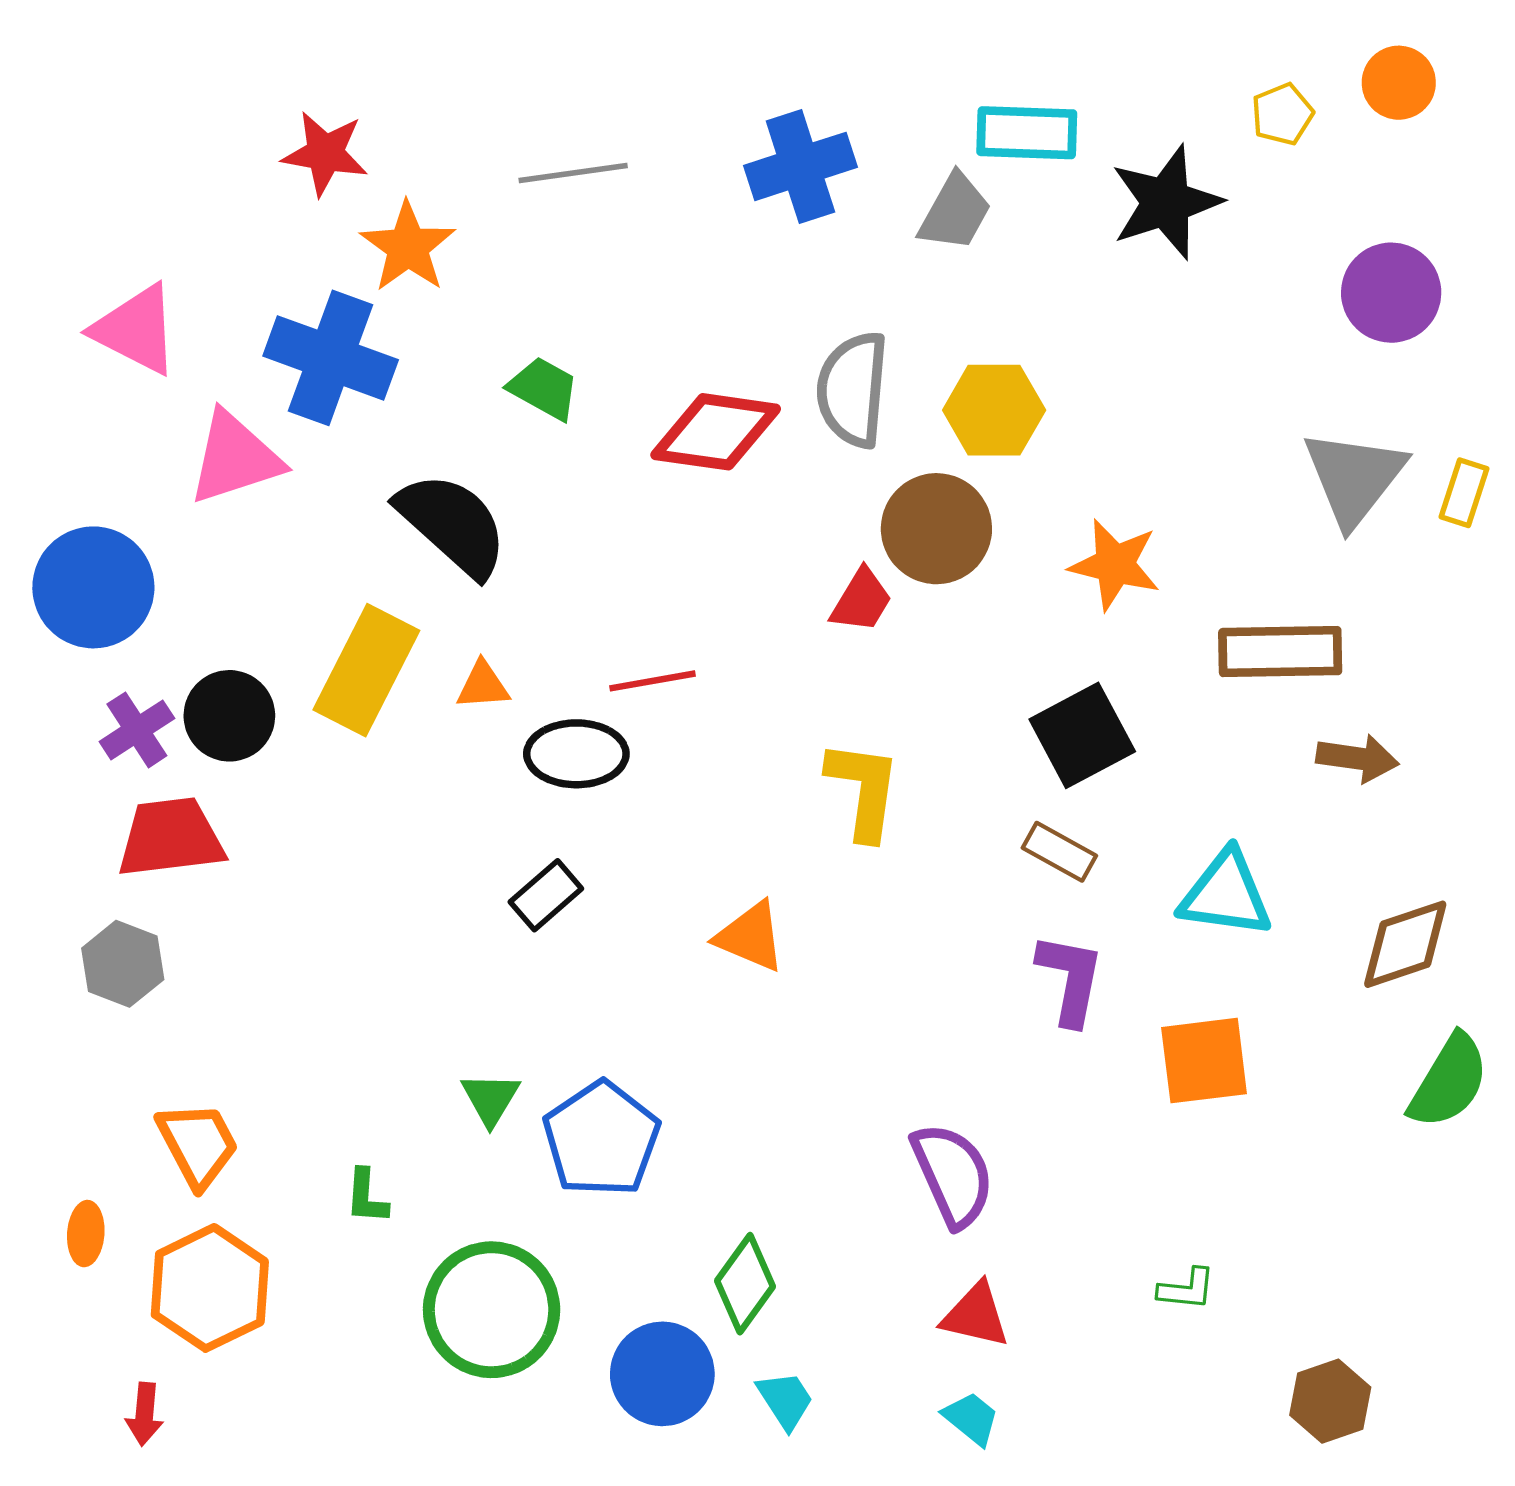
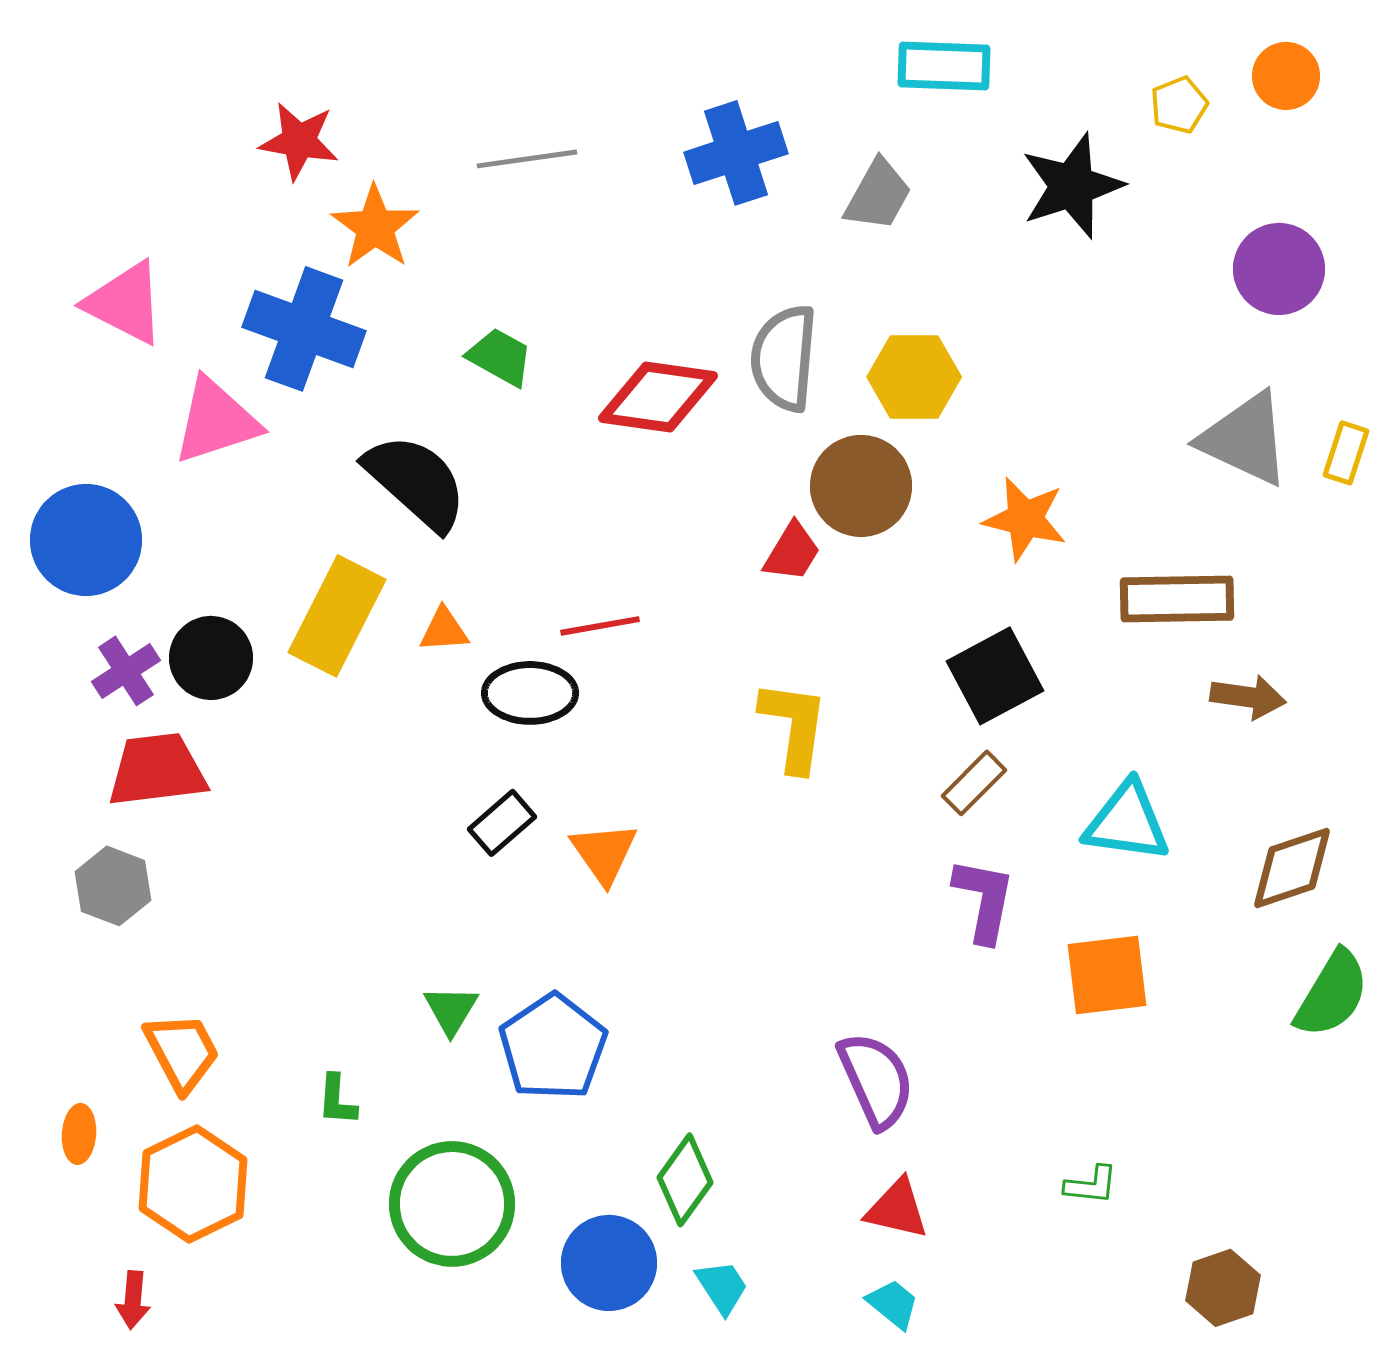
cyan rectangle: (1027, 133) -> (944, 66), moved
gray triangle: (1354, 478) -> (1245, 439), turned -43
brown rectangle: (1059, 852) -> (974, 783), turned -74
orange triangle: (750, 937) -> (604, 853), moved, turned 32

